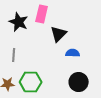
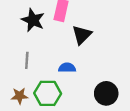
blue semicircle: (73, 53) -> (67, 68), moved

